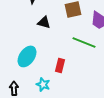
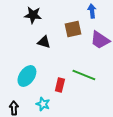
green line: (84, 42) -> (84, 75), moved

